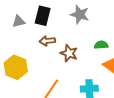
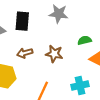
brown arrow: (47, 41) -> (25, 53), moved

